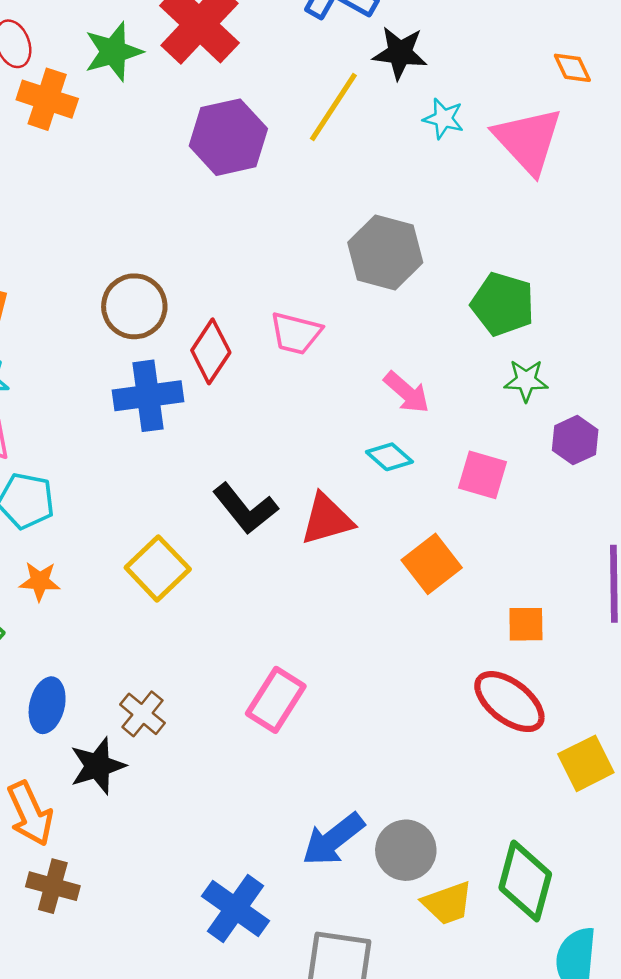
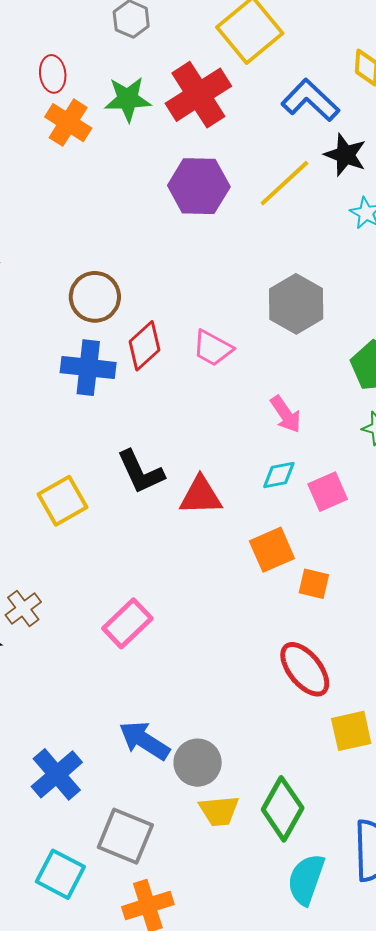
cyan diamond: (389, 457) -> (279, 475), moved, turned -66
pink square: (482, 475) -> (328, 492), turned 36
orange square: (526, 624) -> (314, 584), moved
blue arrow: (333, 839) -> (144, 740), turned 56

